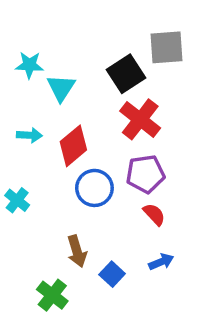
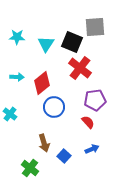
black square: (126, 74) -> (72, 42), turned -35
cyan triangle: (61, 88) -> (46, 44), moved
purple pentagon: (145, 174) -> (95, 100), moved

